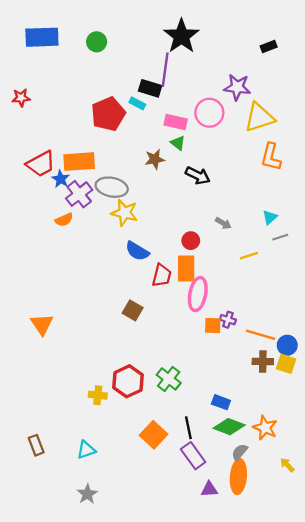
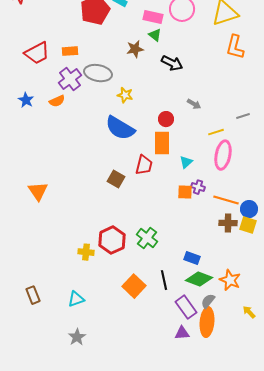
orange rectangle: (79, 162) -> (70, 51), size x0.6
blue star: (61, 179) -> (26, 100), moved
yellow star: (124, 213) -> (125, 95), moved, size x0.7
cyan triangle: (270, 217) -> (186, 162), moved
blue semicircle: (137, 251) -> (120, 128), size x1.4
red trapezoid: (162, 275) -> (144, 165), moved
pink ellipse: (198, 294) -> (223, 155), moved
purple rectangle: (193, 456) -> (186, 307), moved

